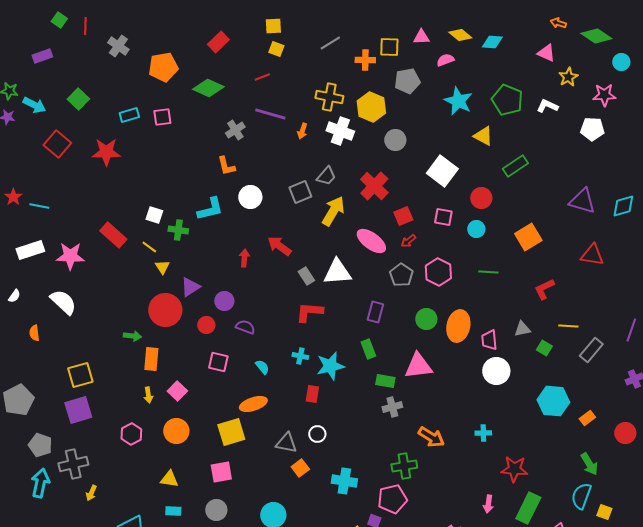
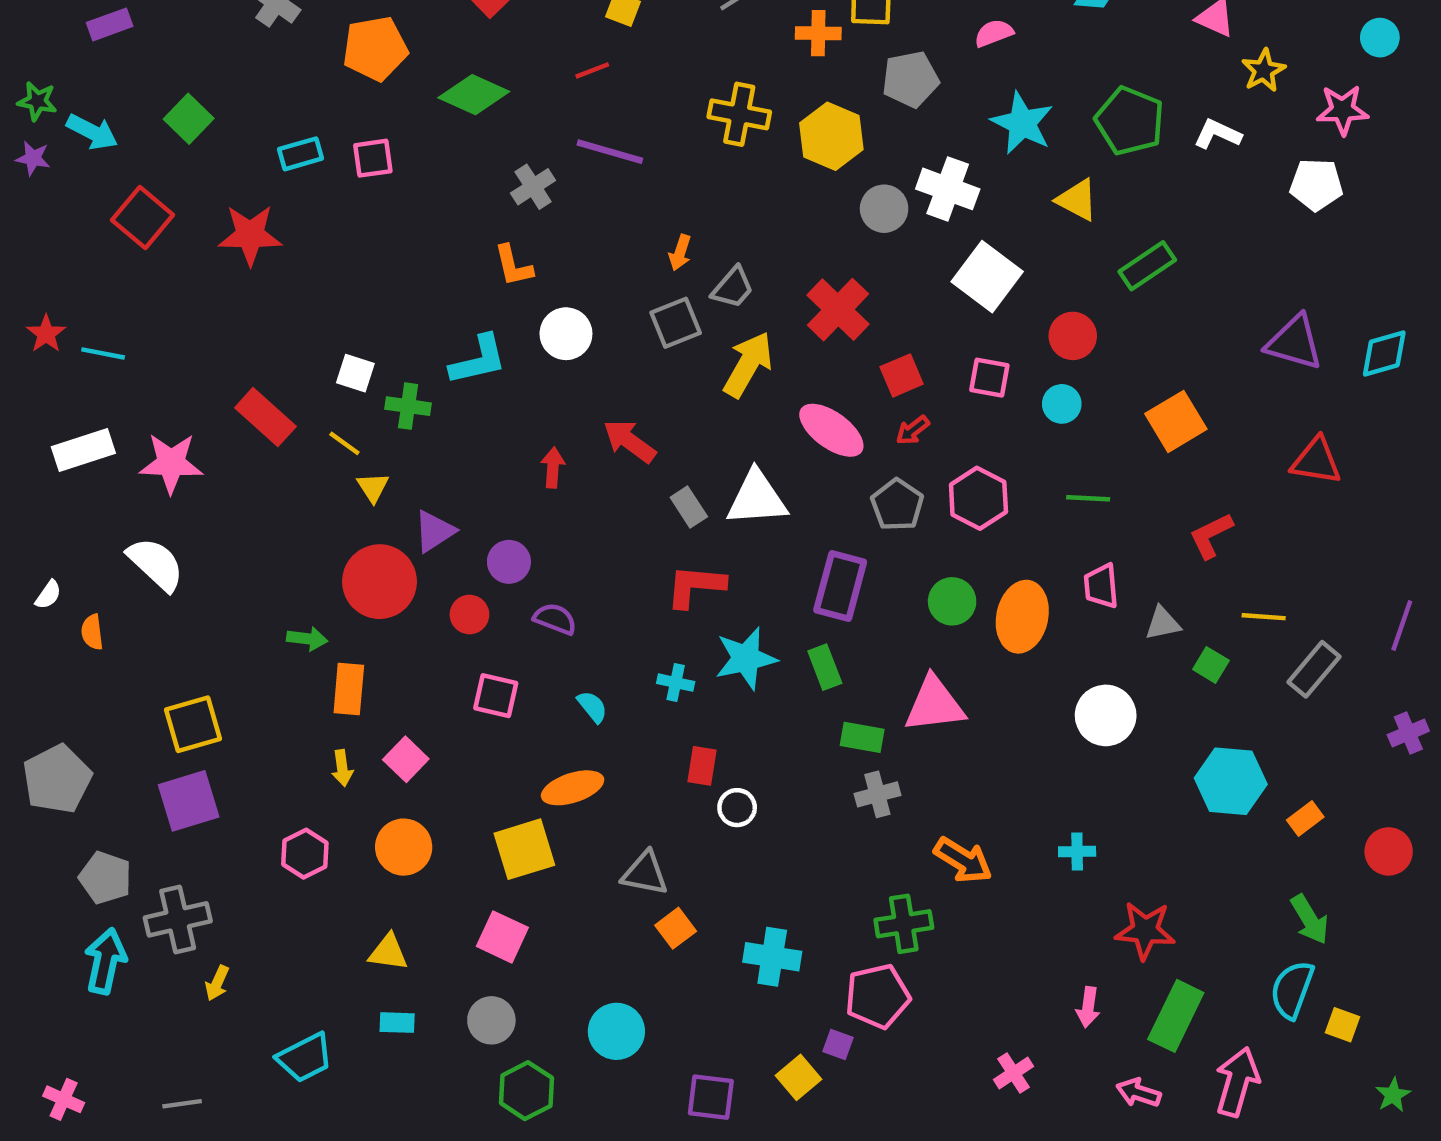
orange arrow: (302, 131) -> (680, 253), moved
white cross: (340, 131) -> (948, 189), moved
white semicircle: (14, 296) -> (48, 595), moved
purple rectangle: (375, 312) -> (840, 586), size x1.4
pink trapezoid: (489, 340) -> (1101, 586), moved
cyan star: (330, 366) -> (746, 658), moved
white circle: (317, 434) -> (737, 808), moved
pink square: (221, 472) -> (502, 937), turned 35

